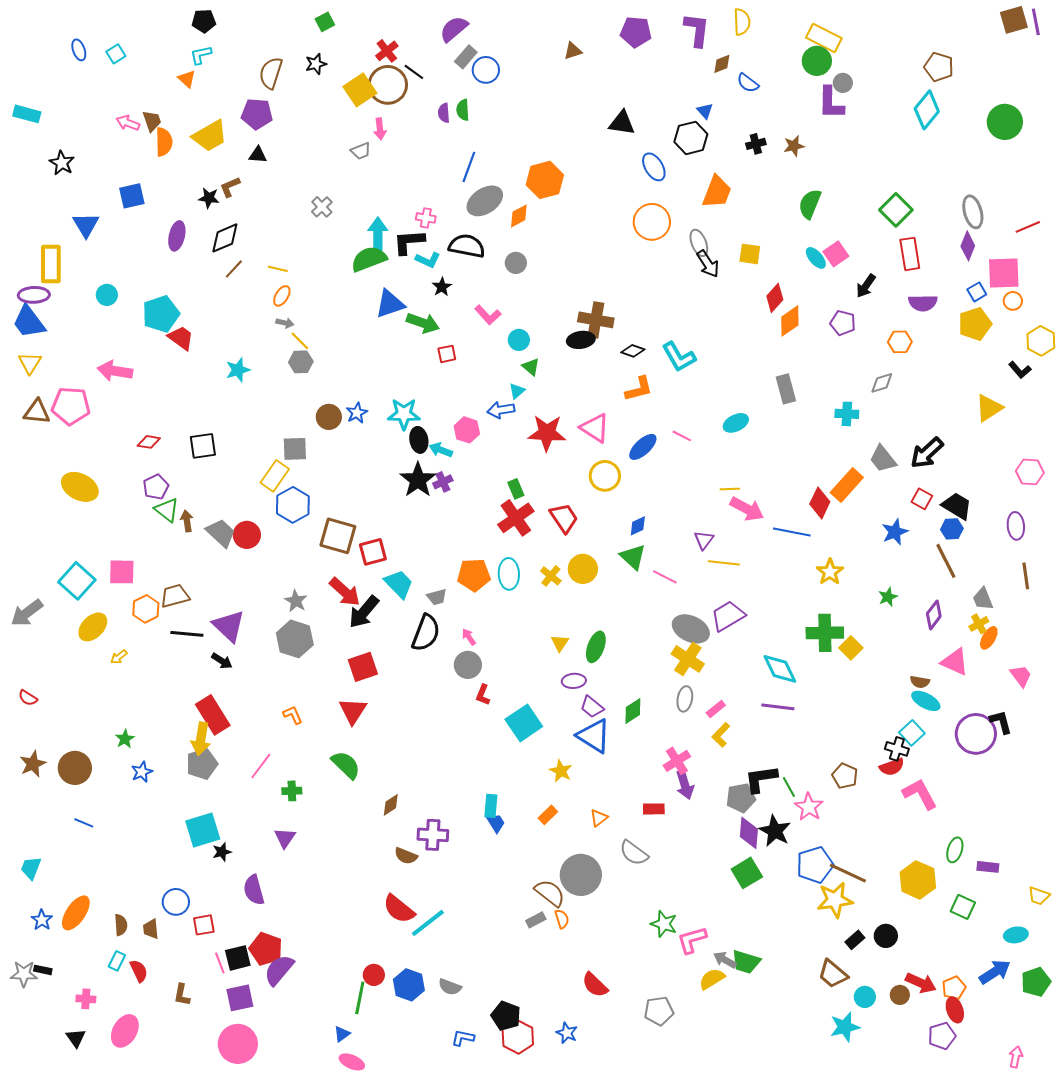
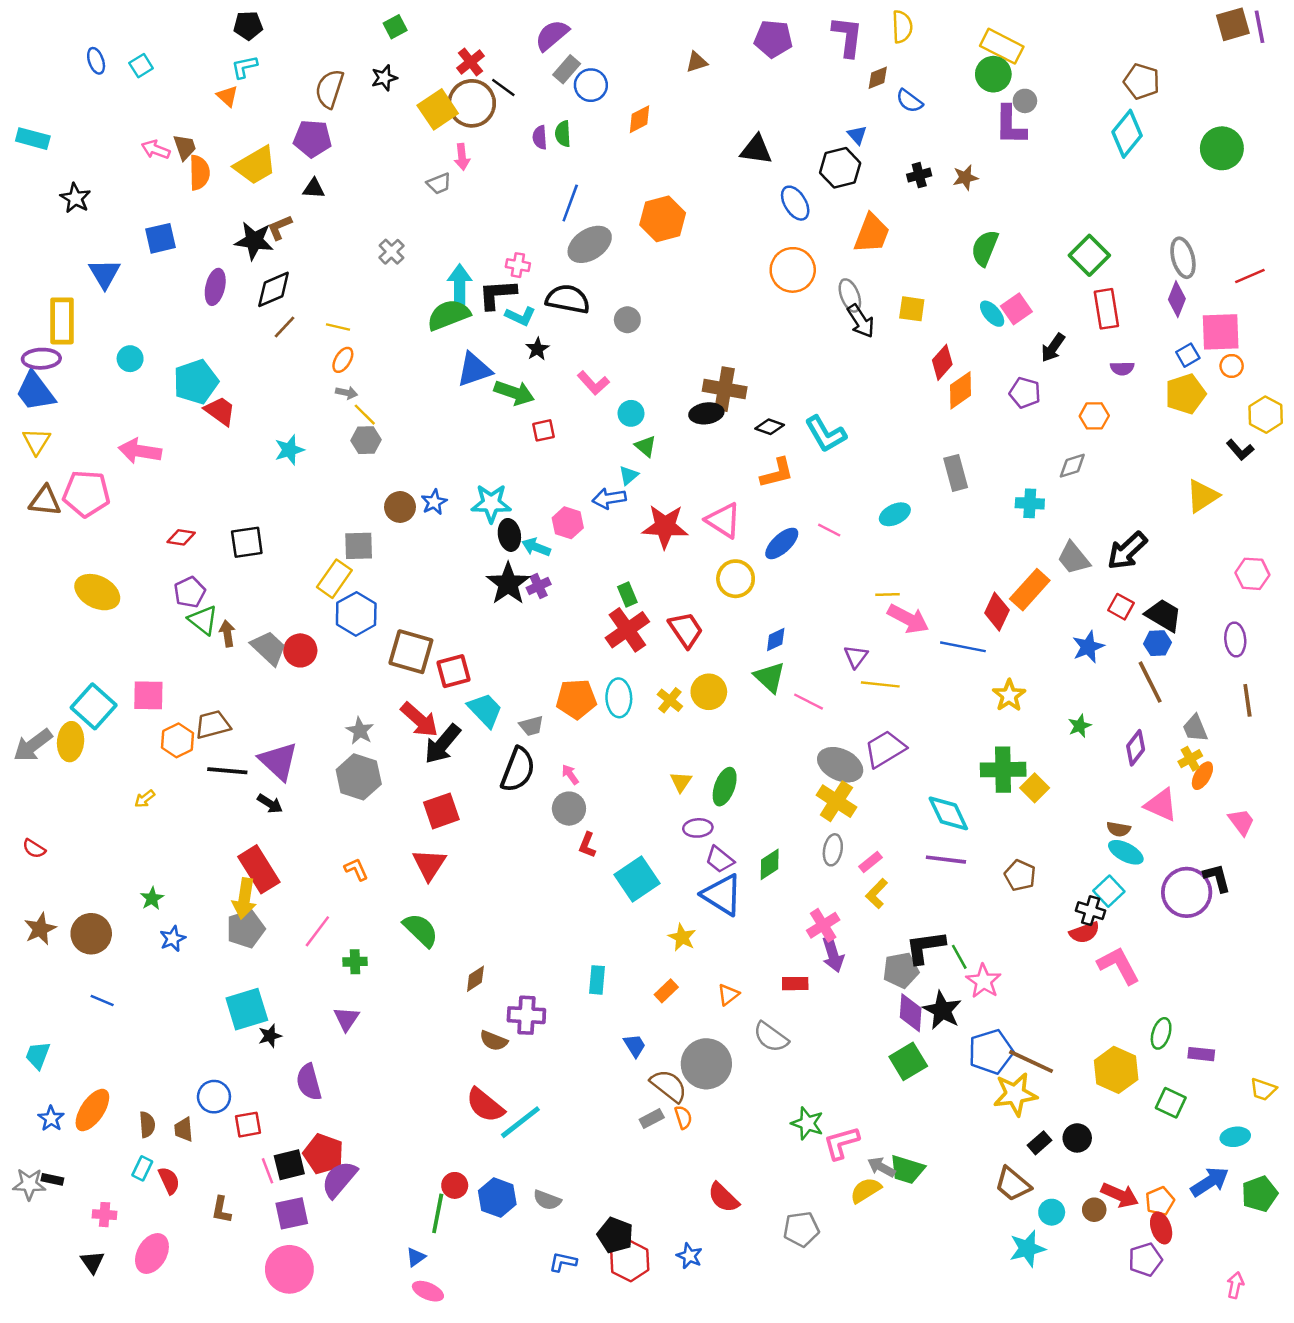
black star: (209, 198) -> (254, 241), size x1.5
orange diamond: (519, 216) -> (640, 119), moved
purple semicircle: (923, 303) -> (1122, 368), size x0.7
yellow ellipse: (93, 627) -> (71, 742), moved, turned -40
brown pentagon: (845, 776) -> (1020, 875), moved
blue trapezoid: (496, 823) -> (635, 1046), moved

